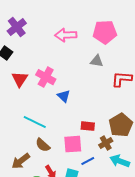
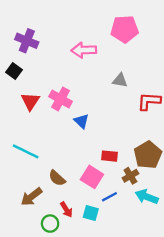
purple cross: (17, 27) -> (27, 41), turned -30
pink pentagon: (105, 32) -> (125, 29), moved
cyan line: (35, 122) -> (26, 151), moved
pink square: (73, 144) -> (92, 177), turned 36

